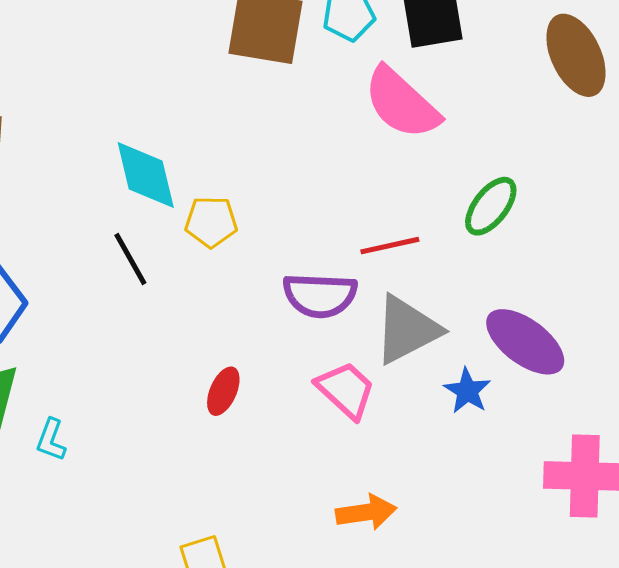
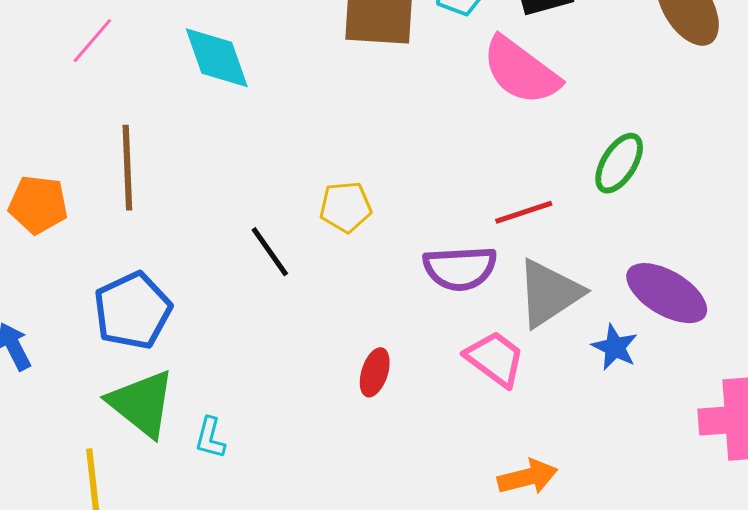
cyan diamond: (146, 175) -> (217, 58), moved

